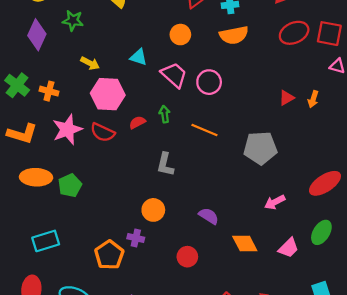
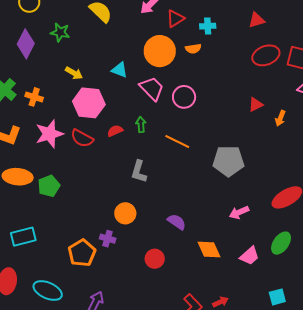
orange circle: (180, 35) -> (160, 51), size x1.6
orange semicircle: (234, 35) -> (193, 49), moved, size x0.6
red triangle: (286, 98) -> (256, 105), moved

